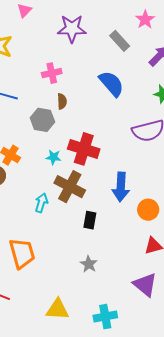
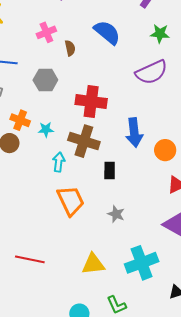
brown semicircle: (62, 101) -> (70, 48), moved
cyan star: (53, 157) -> (46, 130), moved
orange trapezoid: (22, 253) -> (71, 201), moved
cyan cross: (105, 317) -> (142, 263), size x1.4

